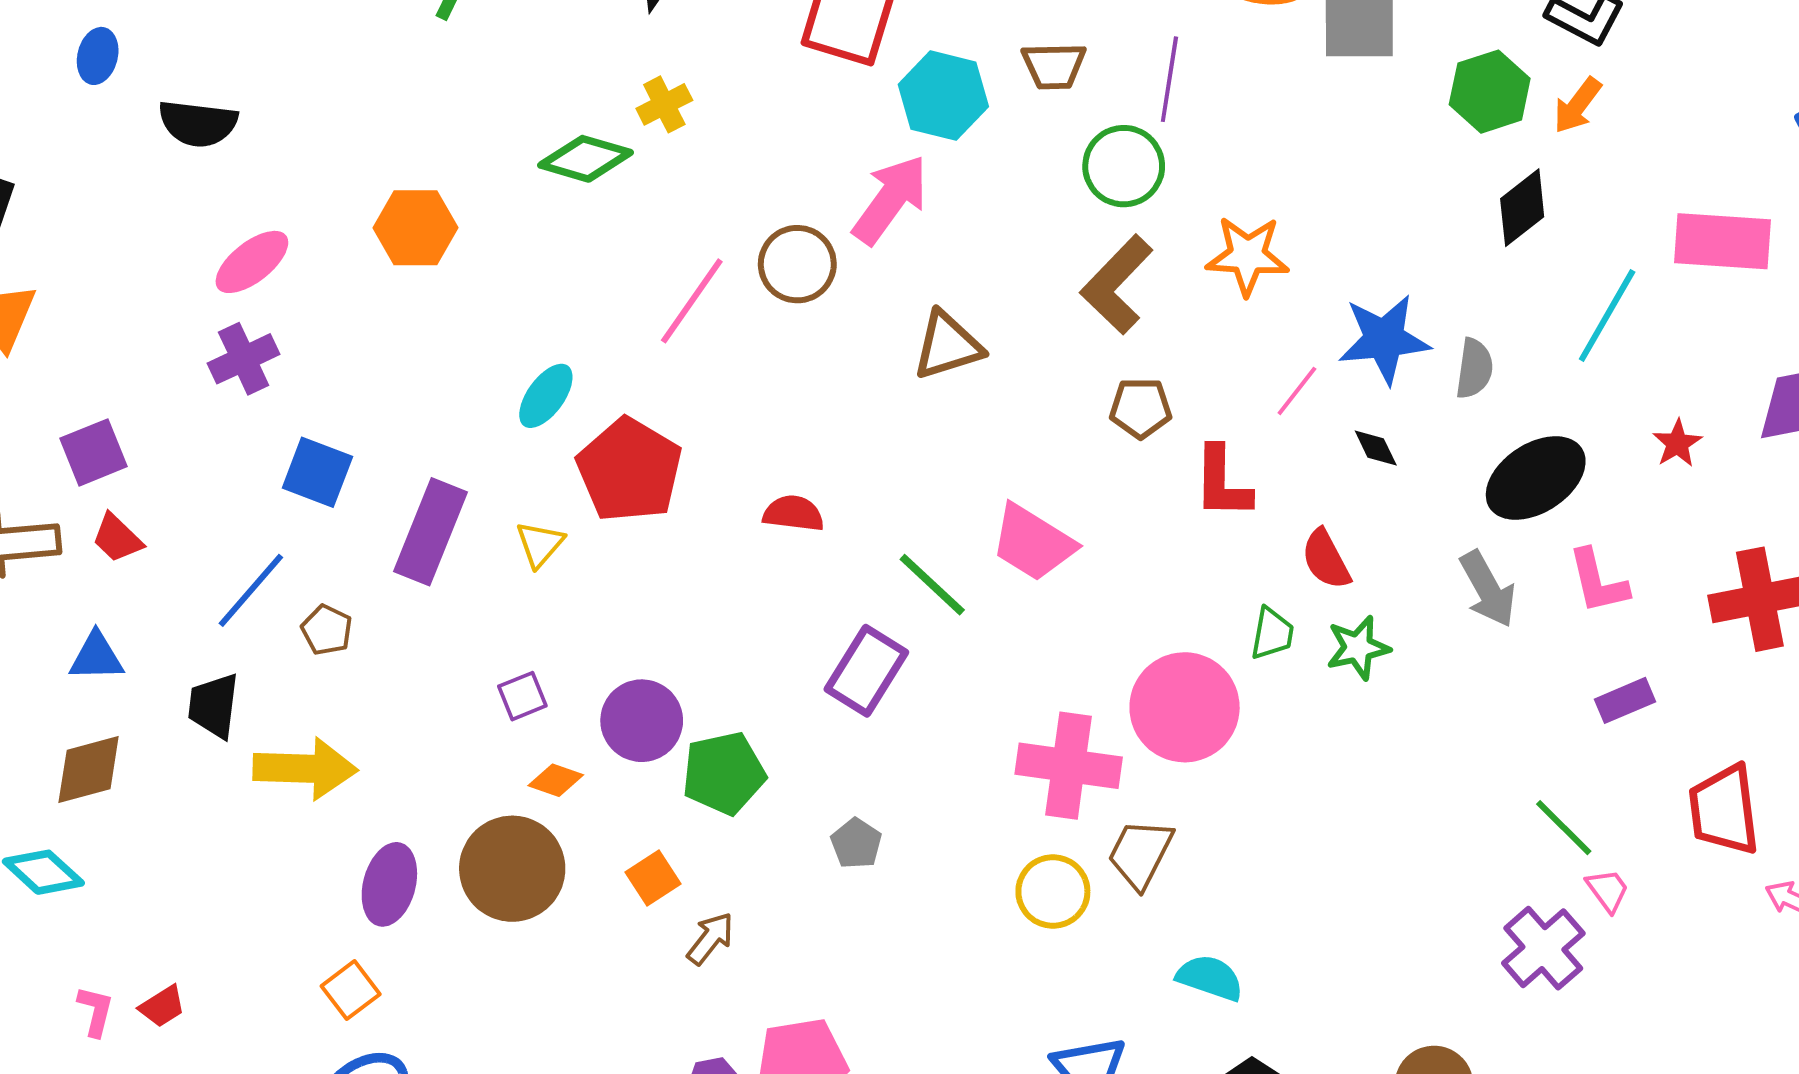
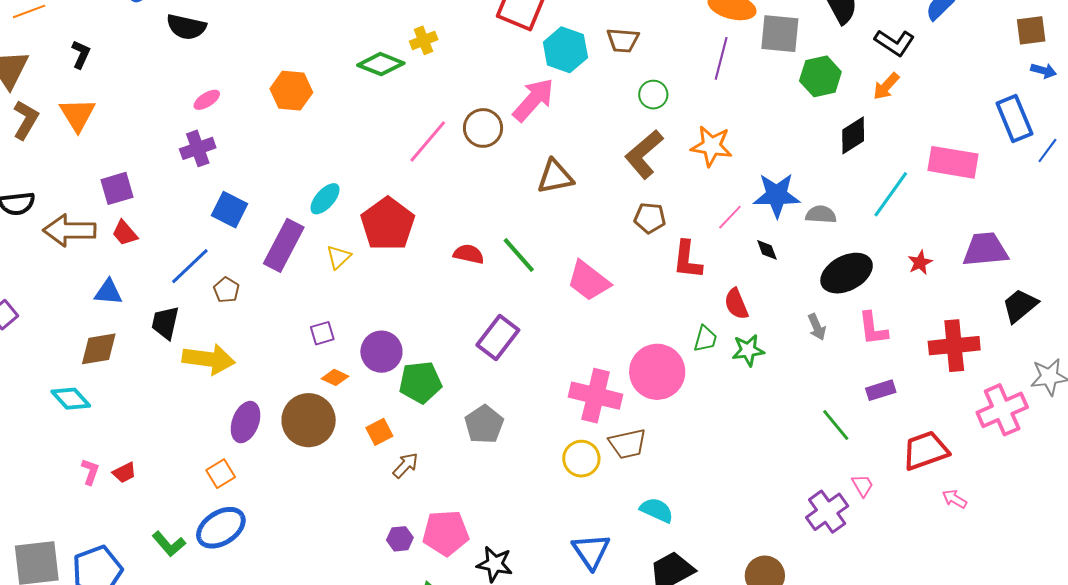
purple line: (1169, 79) -> (721, 58), moved
green hexagon: (1490, 92) -> (820, 76), moved
green circle: (1124, 166) -> (653, 95), size x0.7
pink ellipse: (252, 262) -> (207, 100), size x0.7
gray semicircle: (1474, 369) -> (821, 215), turned -100
cyan ellipse: (546, 396) -> (325, 199), moved
green line: (932, 585) -> (519, 255), moved
gray arrow: (1488, 589) -> (817, 327), size x0.7
red trapezoid: (1724, 810) -> (926, 451), turned 72
green line: (1564, 828) -> (836, 425), moved
gray pentagon: (856, 843) -> (484, 424), size x1.5
brown trapezoid: (1140, 854) -> (628, 444), turned -135

